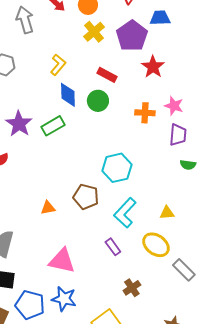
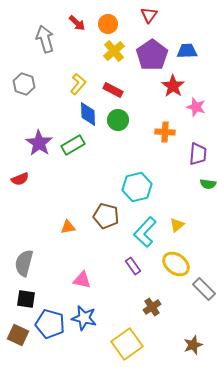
blue trapezoid: (160, 18) -> (187, 51), moved
red rectangle: (107, 75) -> (113, 90), moved
pink star: (174, 106) -> (196, 107), moved
yellow triangle: (167, 213) -> (177, 225), moved, turned -35
pink triangle: (62, 261) -> (82, 280), size x0.7

